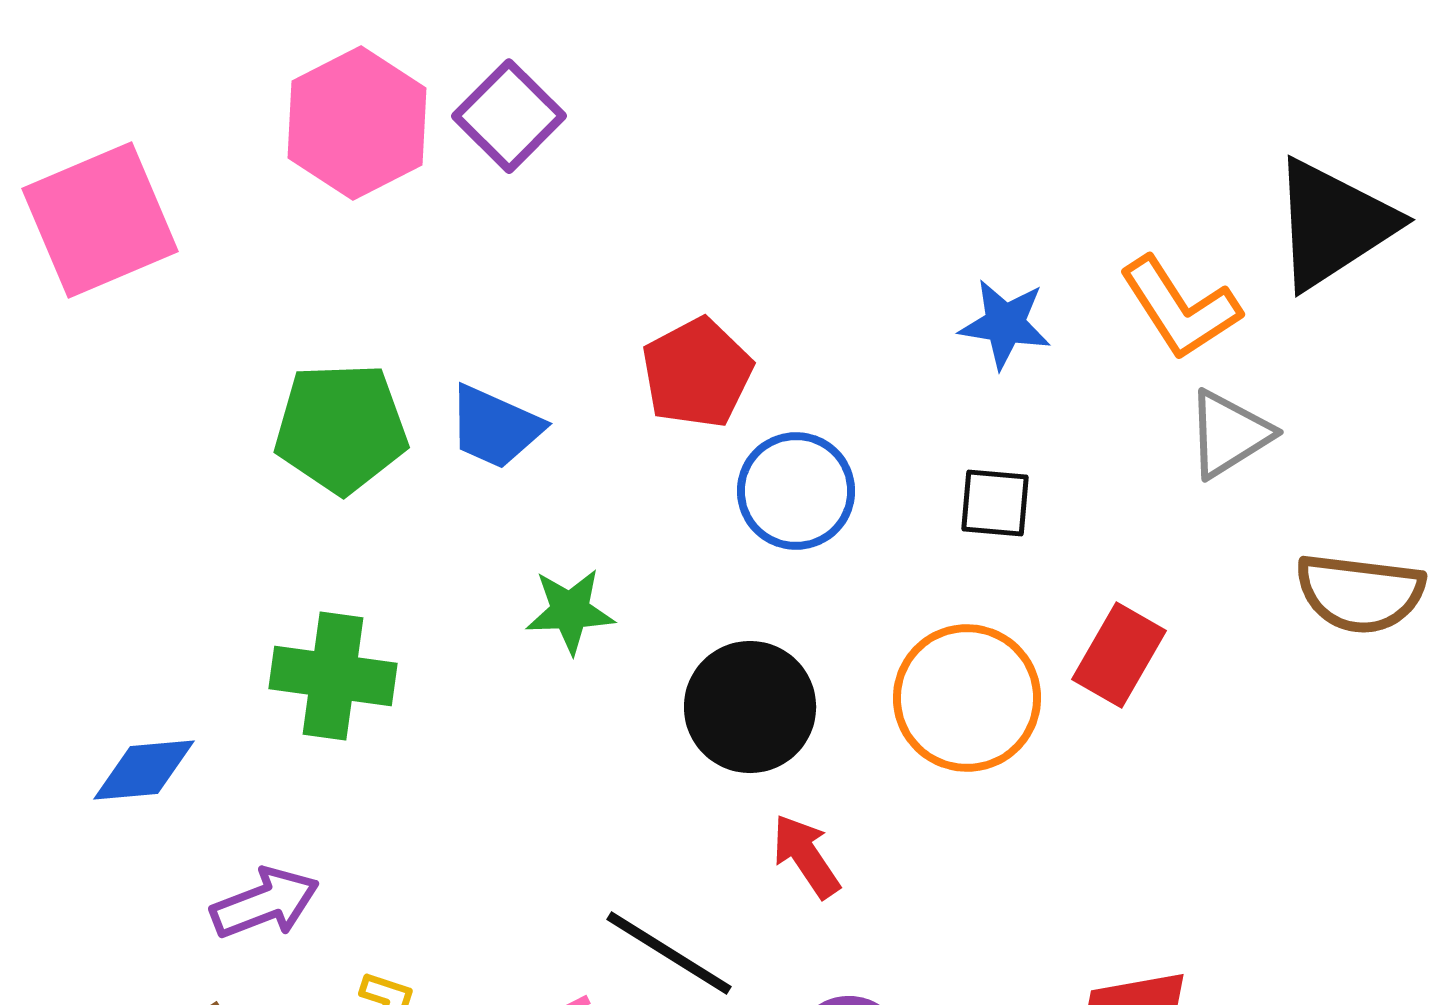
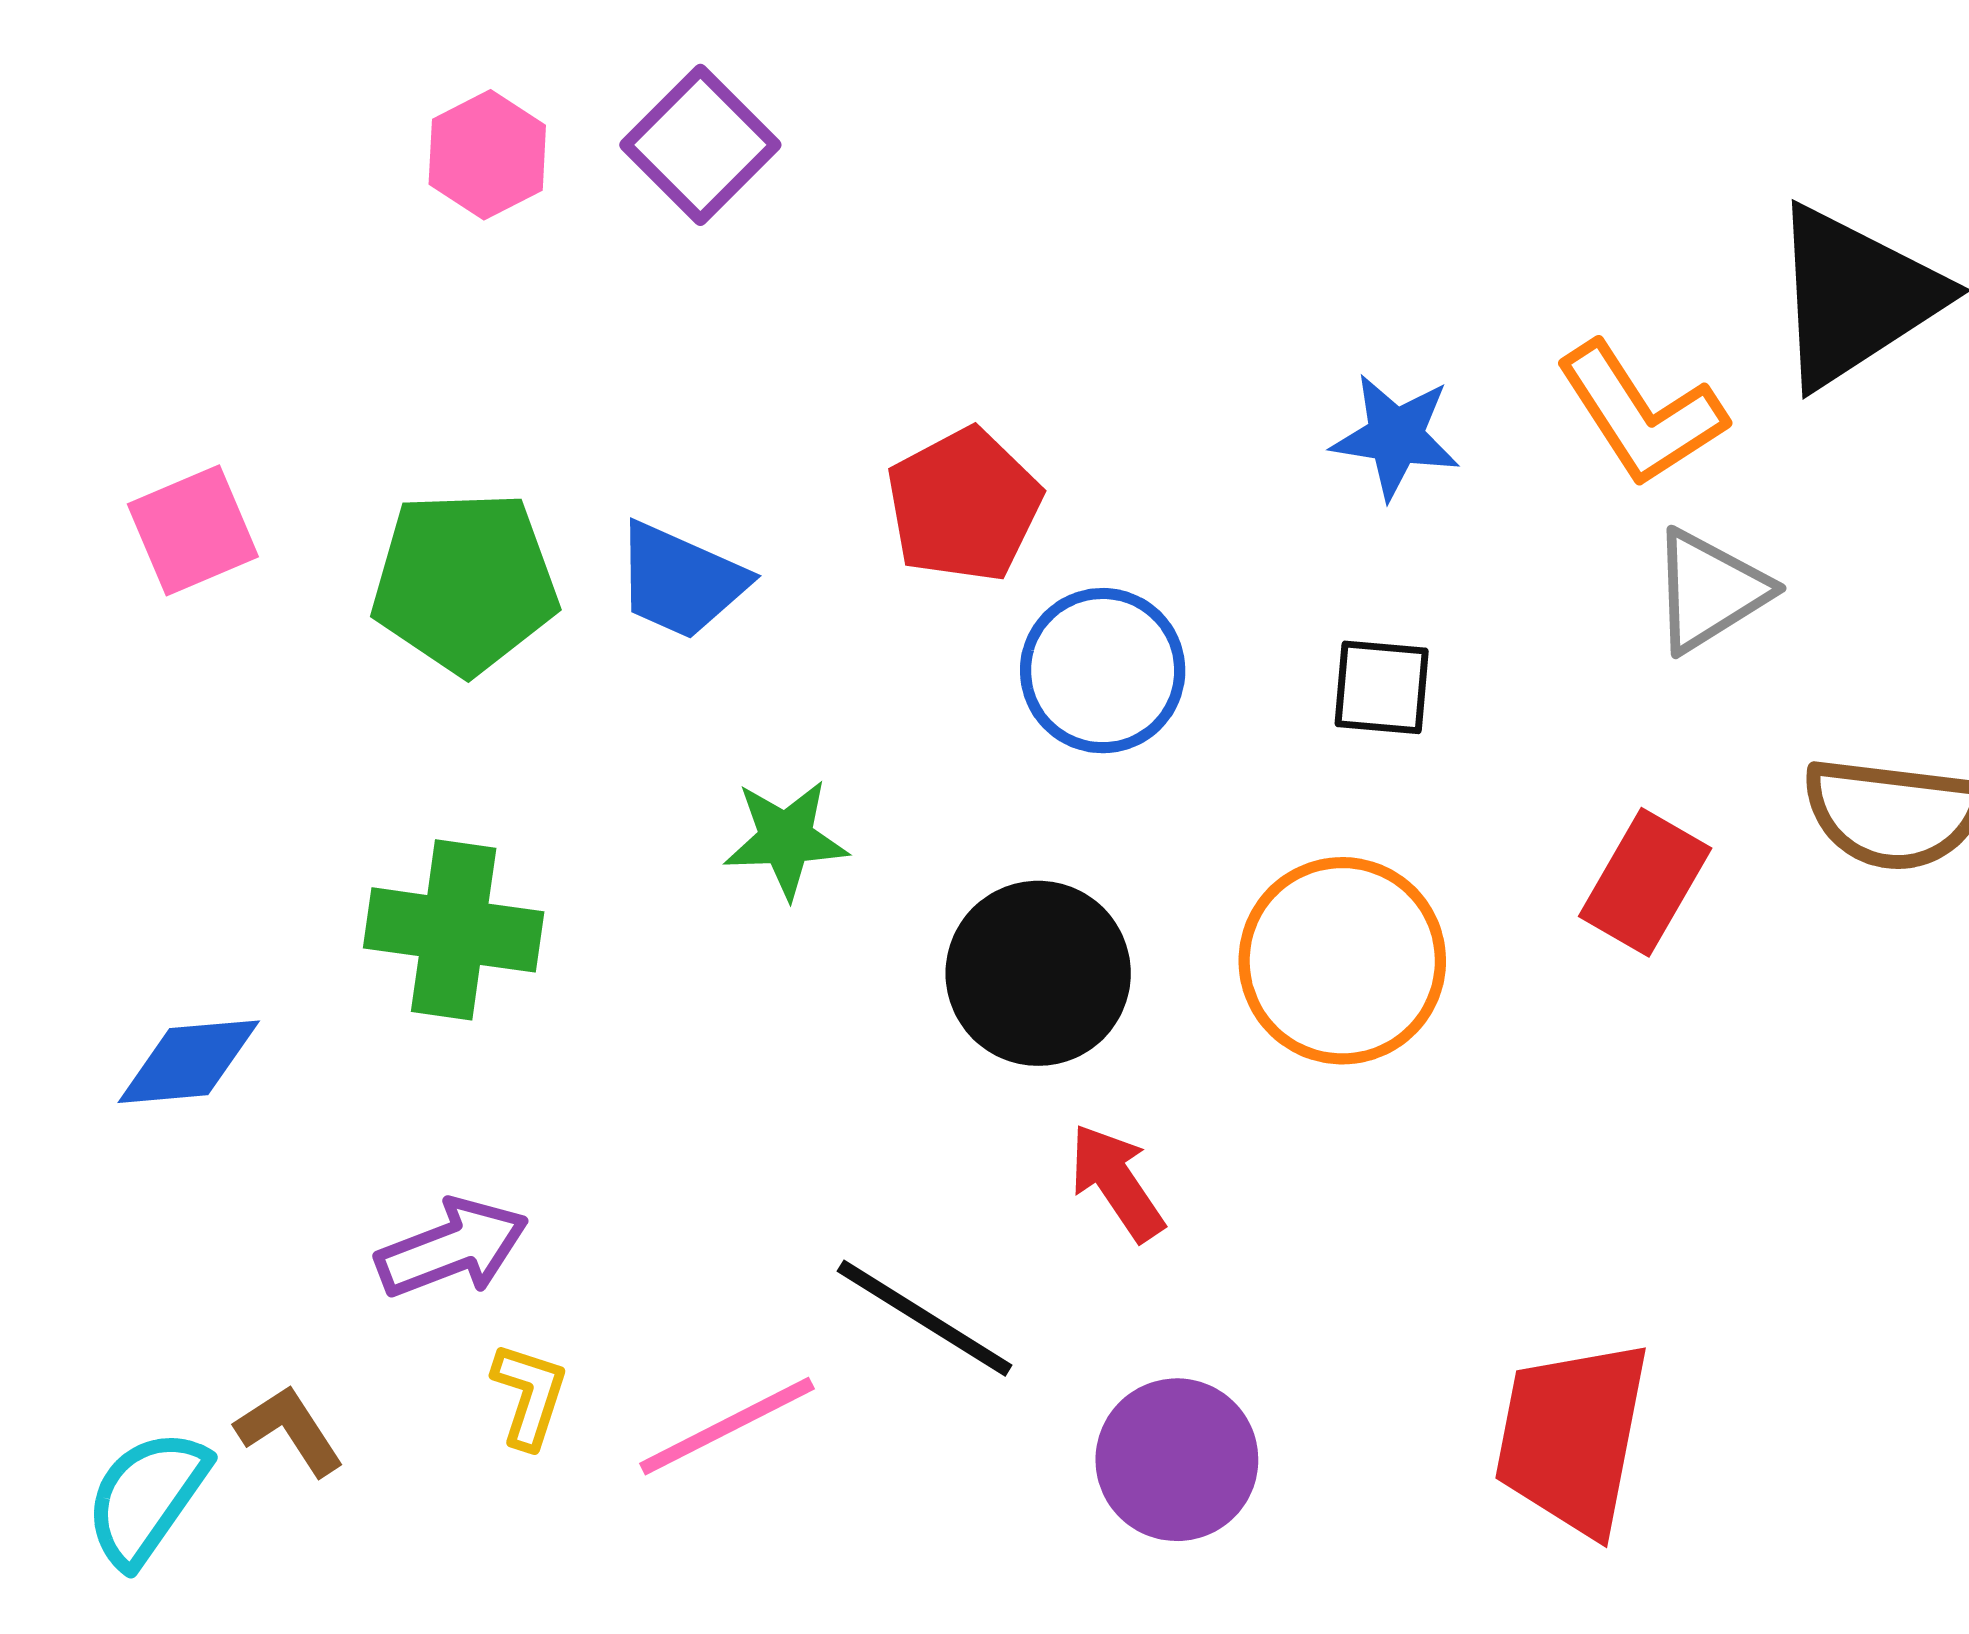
pink hexagon: (357, 123) -> (487, 155), size x0.6
pink square: (100, 220) -> (193, 530), moved, size x0.6
red rectangle: (1119, 655) -> (1645, 882), moved
purple arrow: (265, 903) -> (452, 1248), moved

